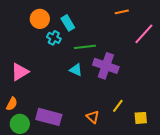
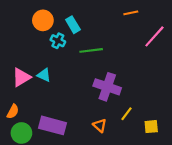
purple cross: (106, 66) -> (107, 87), moved
cyan triangle: (76, 70) -> (44, 75), moved

